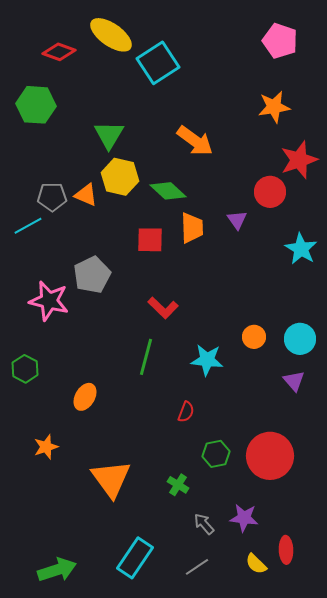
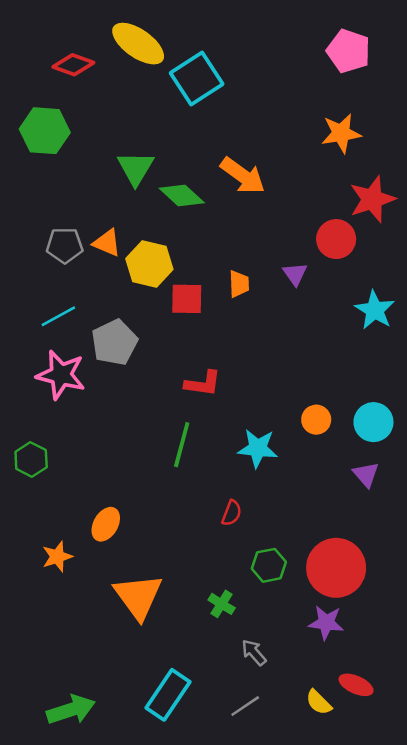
yellow hexagon: (120, 177) -> (149, 264), moved
green diamond: (168, 191) -> (182, 195), moved
cyan line: (28, 226) -> (58, 316), moved
orange trapezoid: (192, 228) -> (239, 284), size x0.7
red L-shape: (163, 308) -> (203, 384), turned -36
orange ellipse: (85, 397) -> (106, 524), moved
purple star: (244, 518) -> (326, 623), moved
red ellipse: (286, 550) -> (356, 685), turned -64

